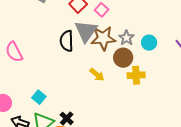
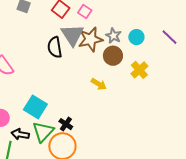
yellow arrow: (97, 75) -> (99, 84), moved
yellow cross: (136, 75) -> (139, 70), moved, turned -30
cyan square: (39, 97) -> (35, 107), size x1.6

